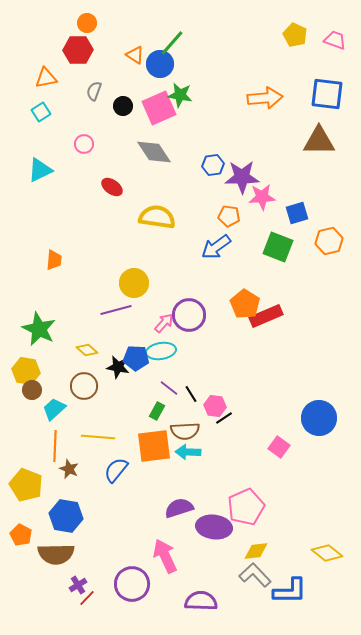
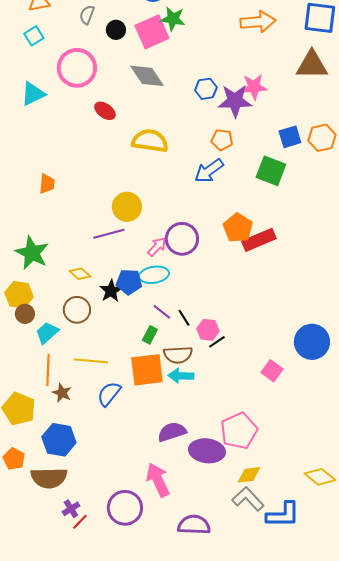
pink circle: (84, 144) -> (77, 68), size x2.0
pink star: (262, 197) -> (254, 87), moved
orange hexagon: (329, 241) -> (322, 138), moved
black star: (118, 367) -> (111, 291), turned 30

